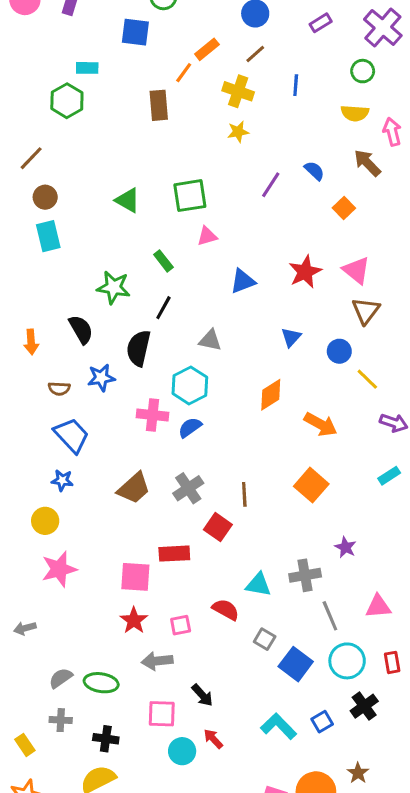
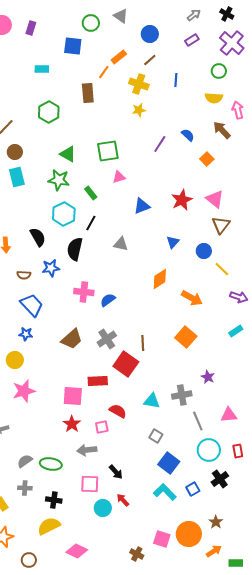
green hexagon: (67, 101) -> (49, 112), moved
green star: (114, 287) -> (59, 180), moved
cyan hexagon: (190, 385) -> (64, 214), moved
red square: (218, 527) -> (126, 364), size x1.4
red semicircle: (226, 610) -> (118, 411), moved
blue square: (296, 664) -> (169, 463), moved

